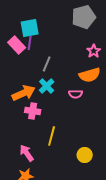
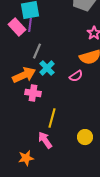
gray line: (47, 64) -> (37, 51), moved
pink semicircle: (76, 94) -> (76, 76), turned -32
pink arrow: (27, 153) -> (45, 140), moved

